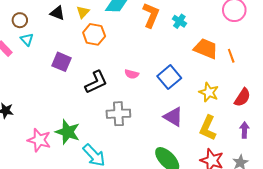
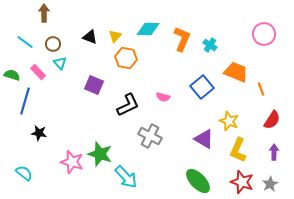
orange line: (231, 56) -> (261, 89), moved
blue square: (169, 77) -> (202, 87), moved
yellow star: (209, 92) -> (229, 121), moved
gray cross: (118, 114) -> (150, 136), turned 30

